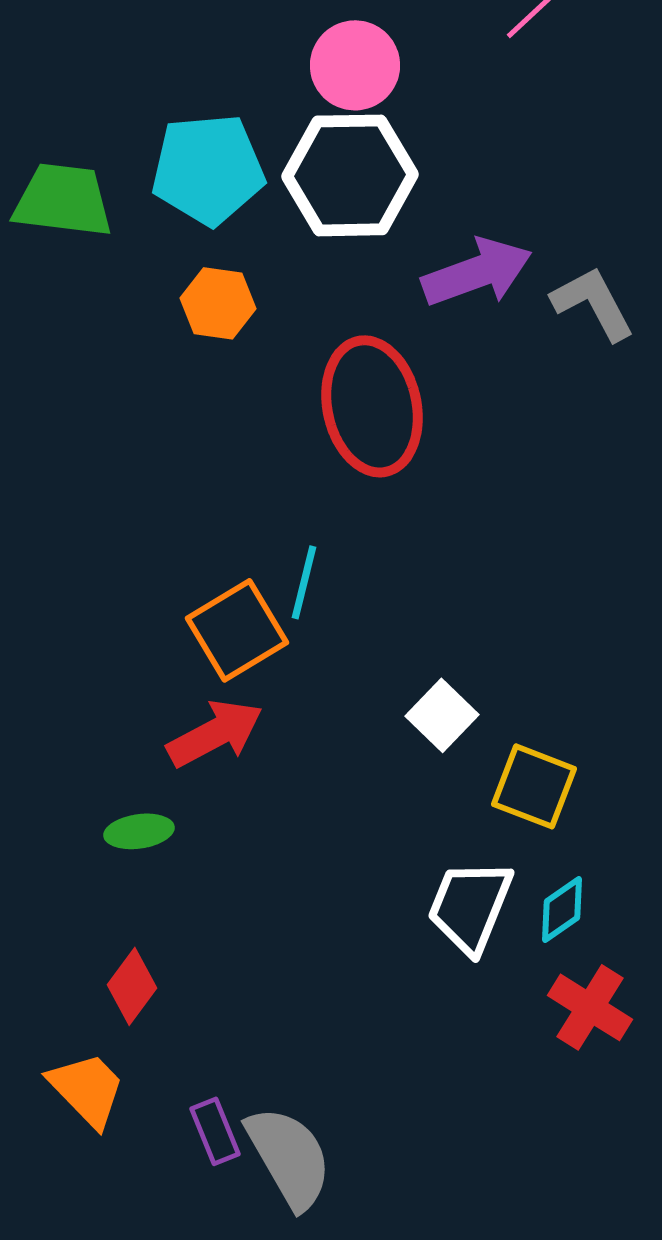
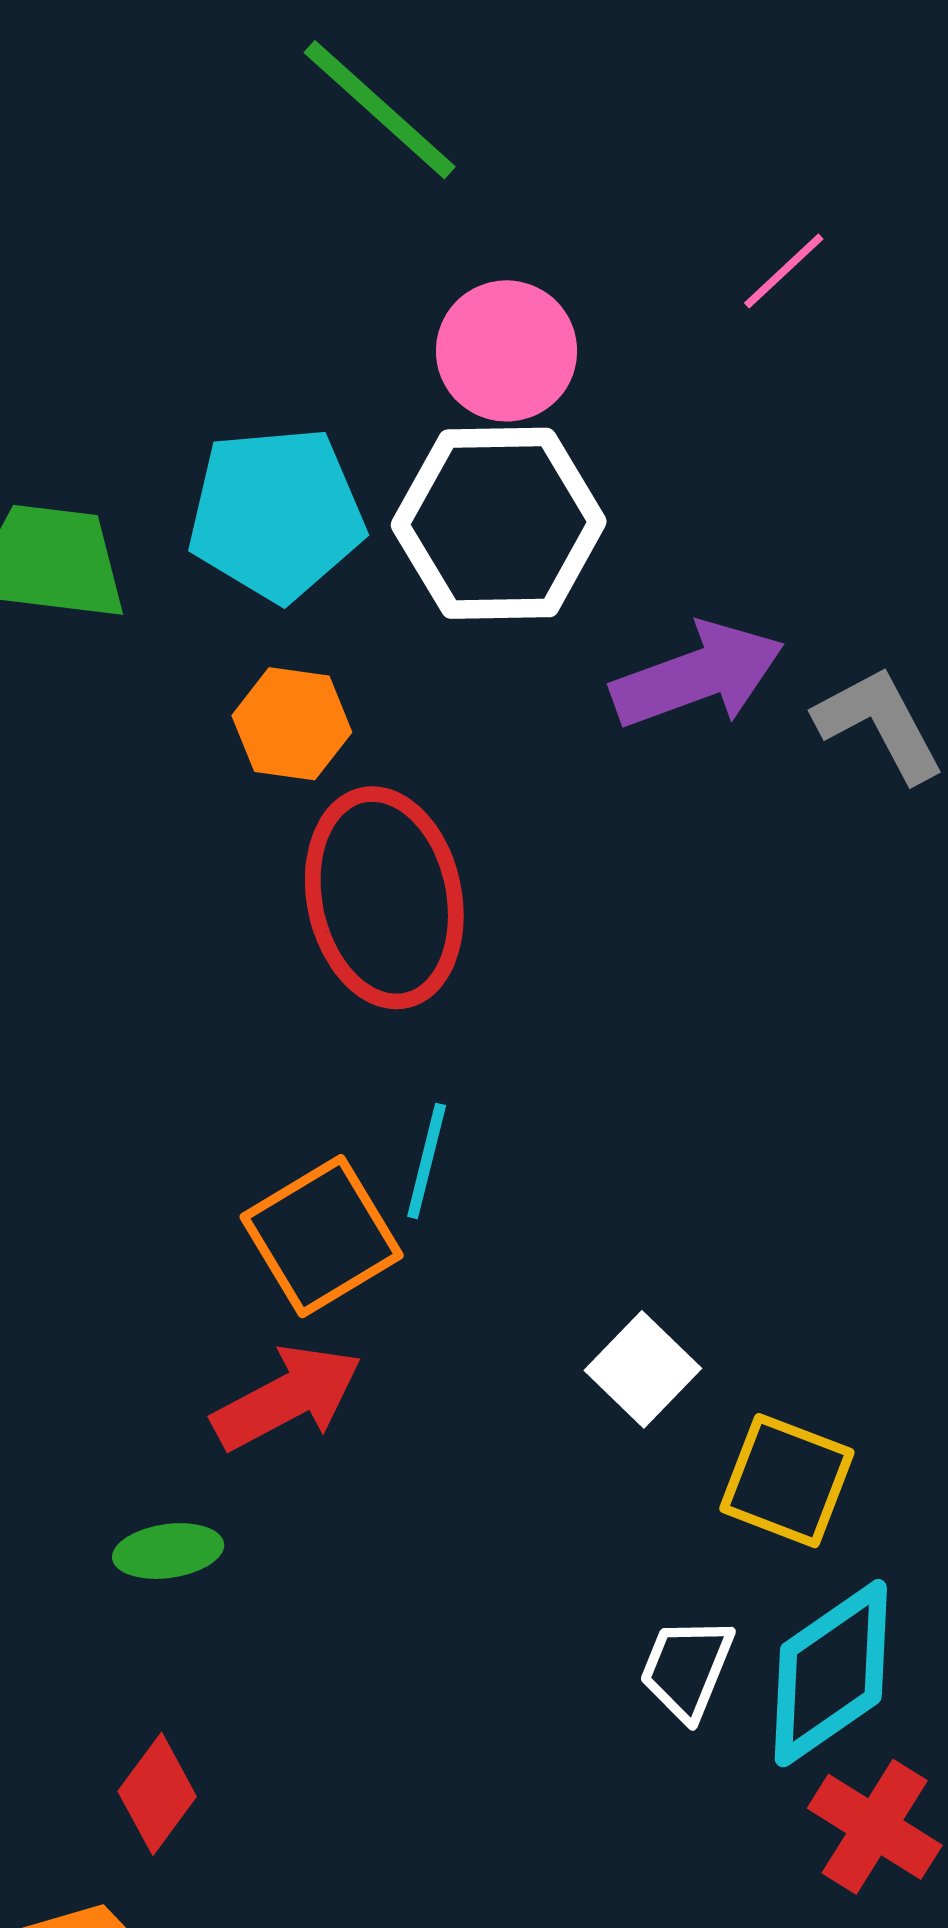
red ellipse: (372, 406) -> (384, 898), moved
white trapezoid: (470, 906) -> (687, 1669), size x0.7
cyan diamond: (562, 909) -> (831, 1673), size x1.8

